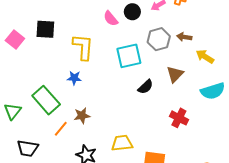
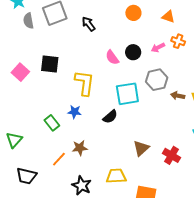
brown arrow: (184, 37) -> (178, 96), moved
brown triangle: (175, 74) -> (141, 148), moved
black semicircle: (145, 87) -> (110, 117), moved
green rectangle: (46, 100) -> (52, 123), moved, size x0.6

